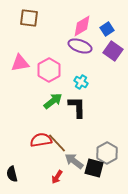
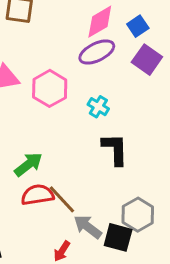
purple ellipse: (80, 46) -> (97, 52), turned -45
green arrow: (53, 101) -> (28, 164), moved
black L-shape: (77, 107) -> (115, 149), moved

